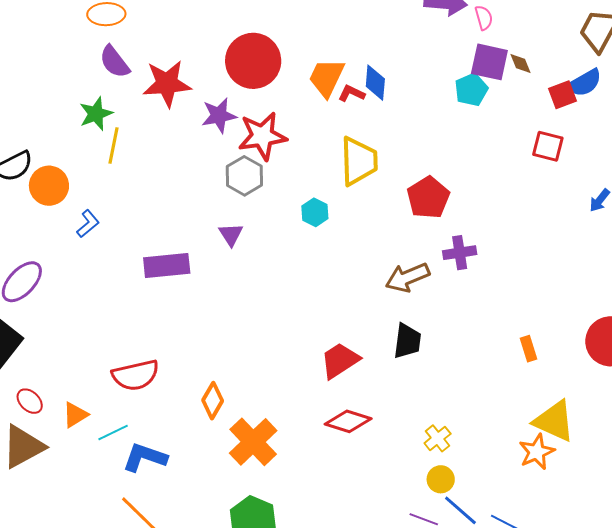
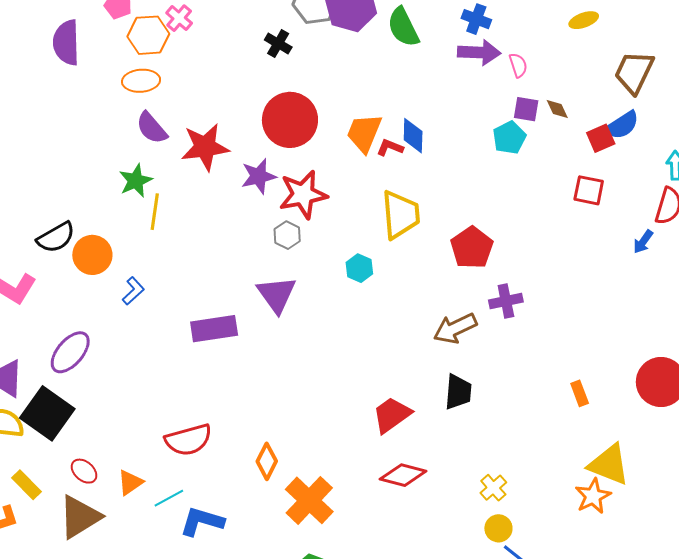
purple square: (489, 62) -> (526, 109), size x0.7
gray hexagon: (244, 176) -> (287, 235), size x0.7
purple triangle: (231, 234) -> (277, 294), size x1.6

